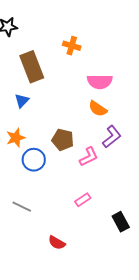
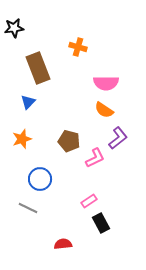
blue circle: (34, 160) -> (40, 179), moved
black rectangle: (121, 222) -> (101, 223), moved
red semicircle: (57, 243) -> (63, 244), turned 144

